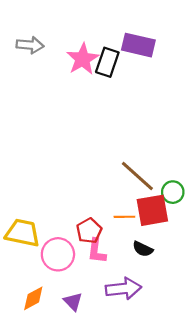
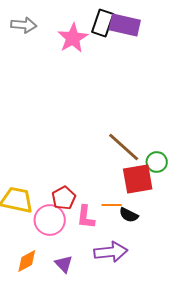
black rectangle: (107, 62) -> (103, 23), moved
orange line: (124, 217) -> (112, 205), moved
red pentagon: (89, 231) -> (64, 198), moved

